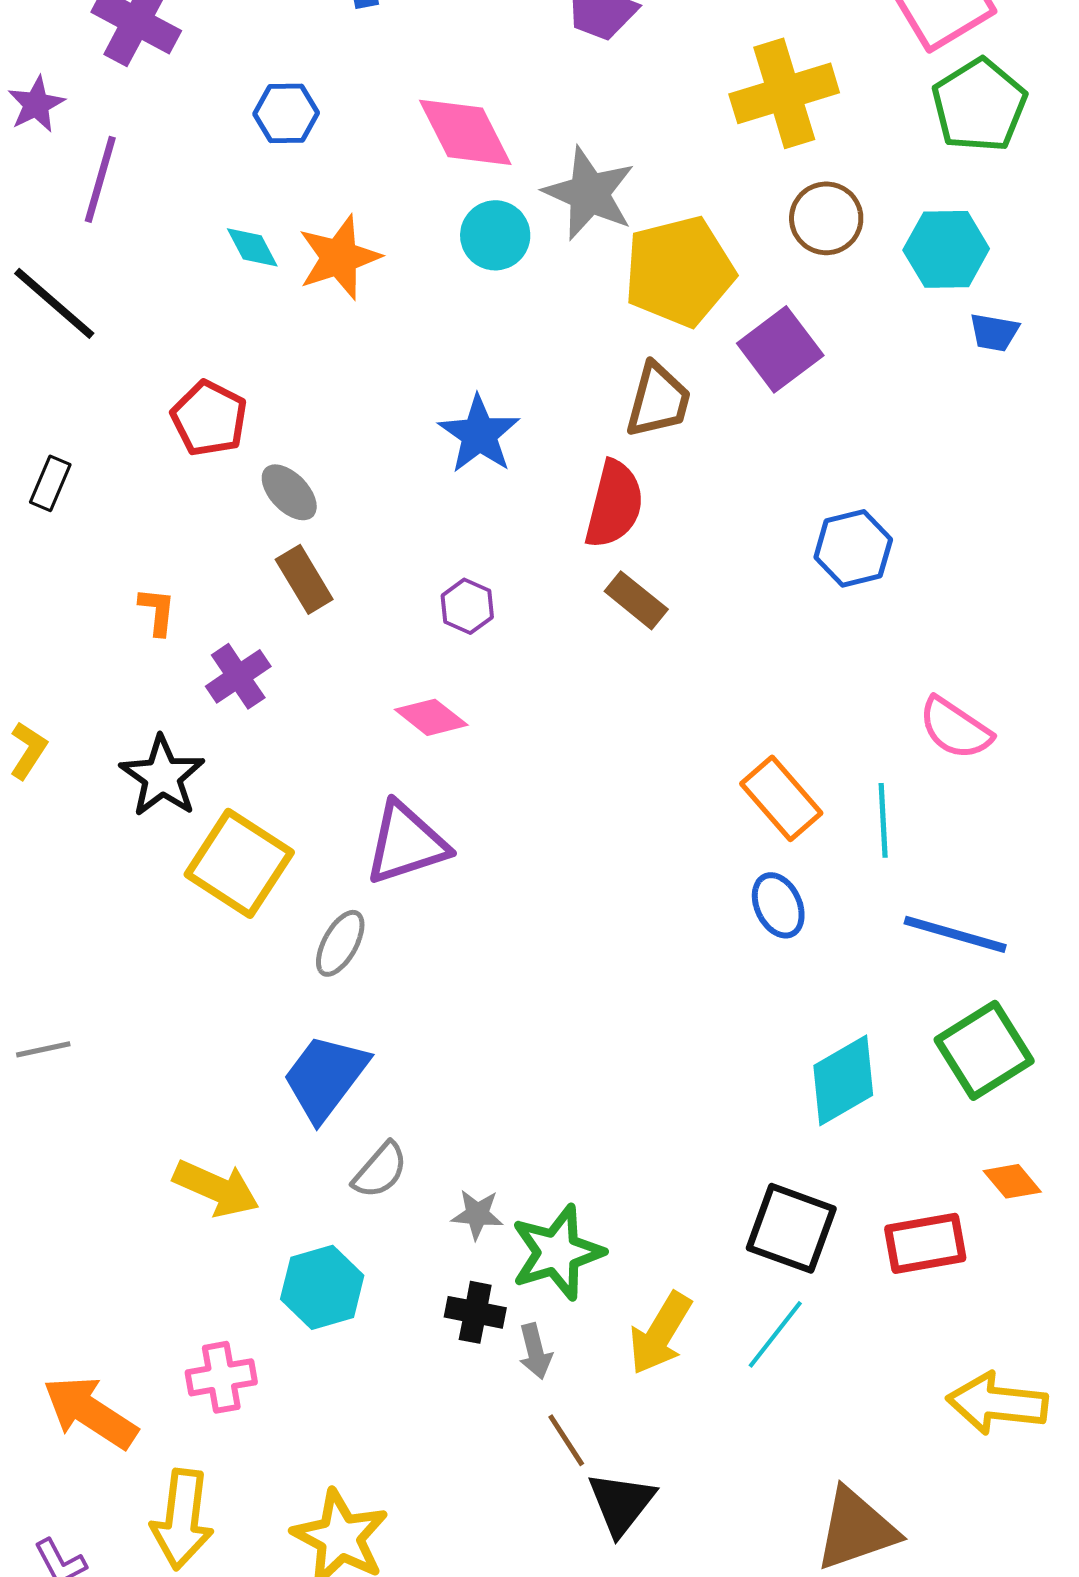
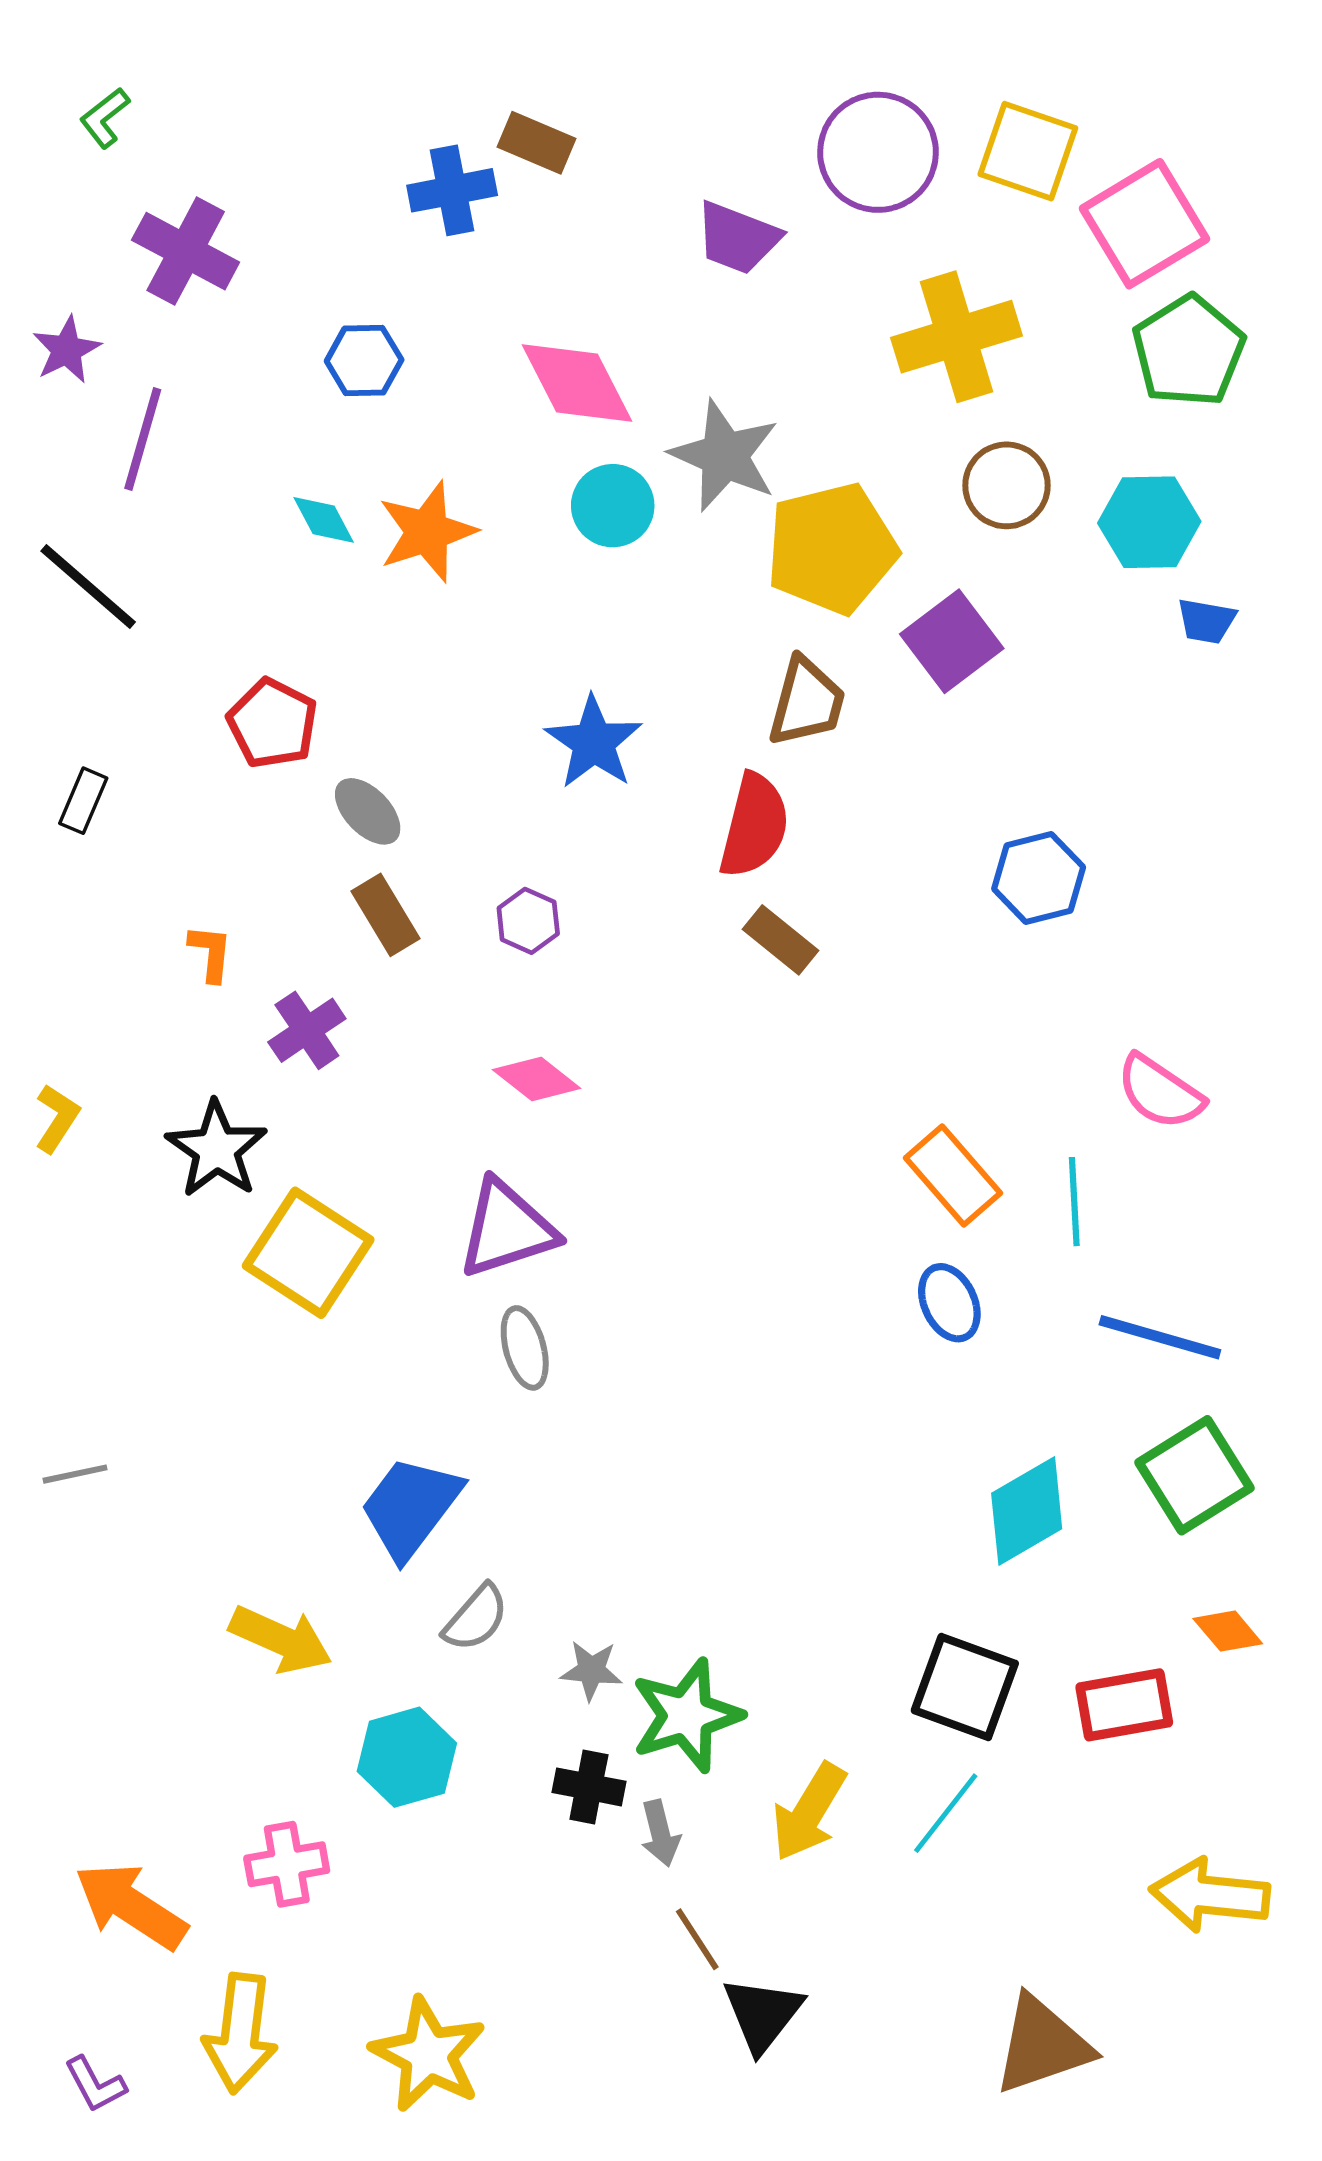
purple hexagon: (467, 606) -> (528, 921), moved
gray ellipse: (340, 943) -> (525, 1348), moved, turned -44

